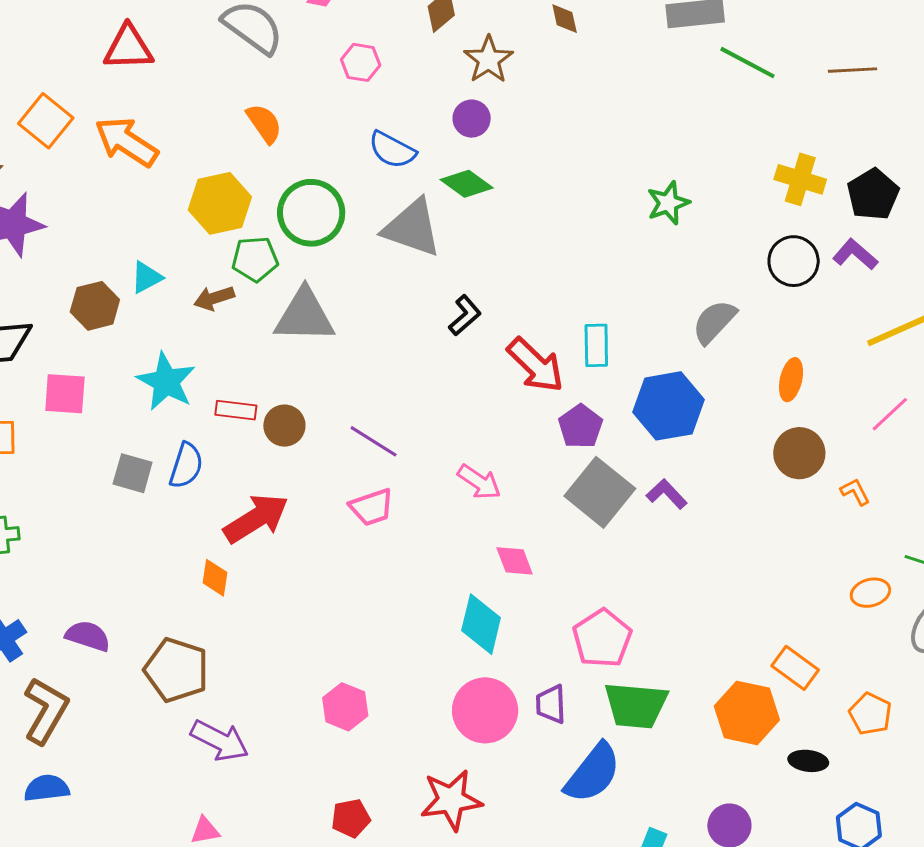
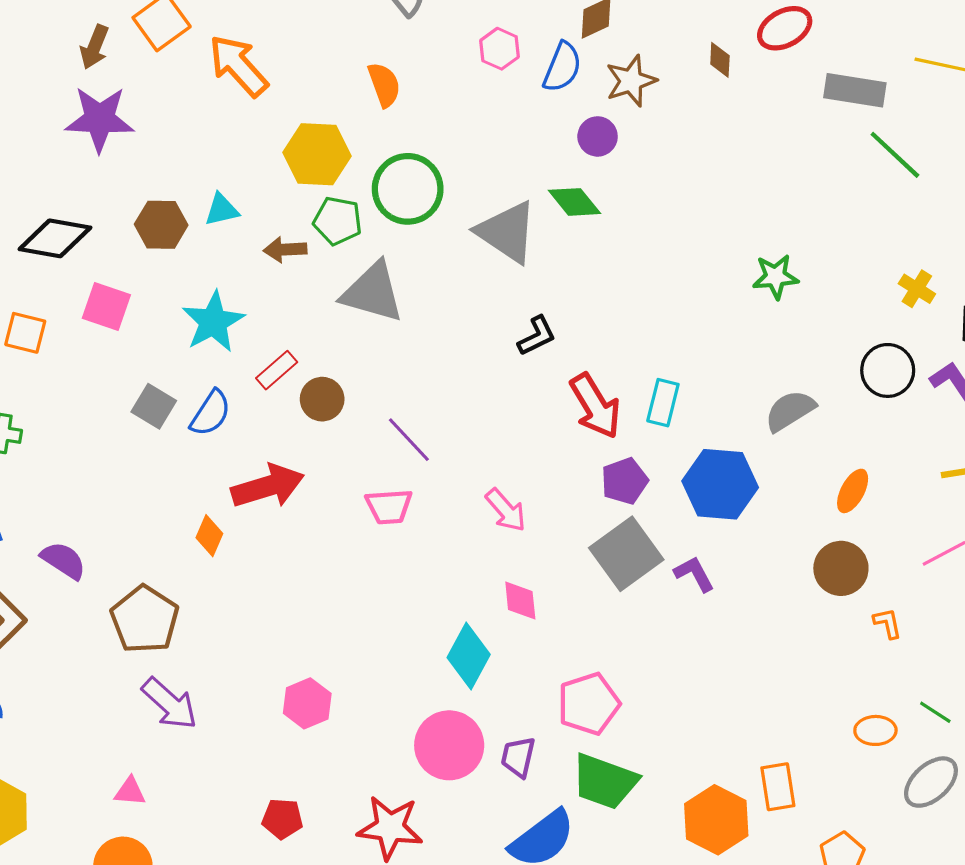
blue semicircle: (392, 150) -> (562, 67), moved, turned -111
yellow cross: (800, 179) -> (917, 289), size x0.7
red rectangle: (236, 410) -> (277, 370), turned -63
orange rectangle: (795, 668) -> (778, 787), turned 30

